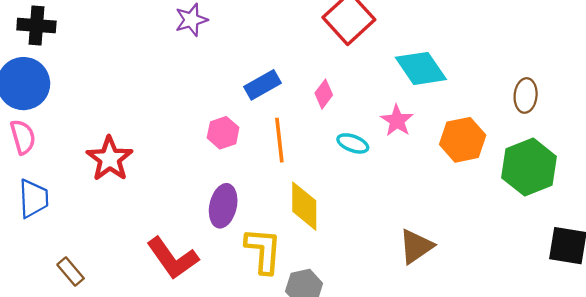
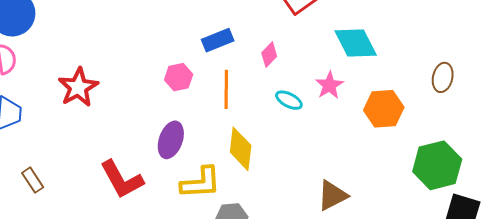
green hexagon: (529, 167) -> (437, 165), moved
yellow L-shape: (263, 251) -> (201, 183), turned 75

